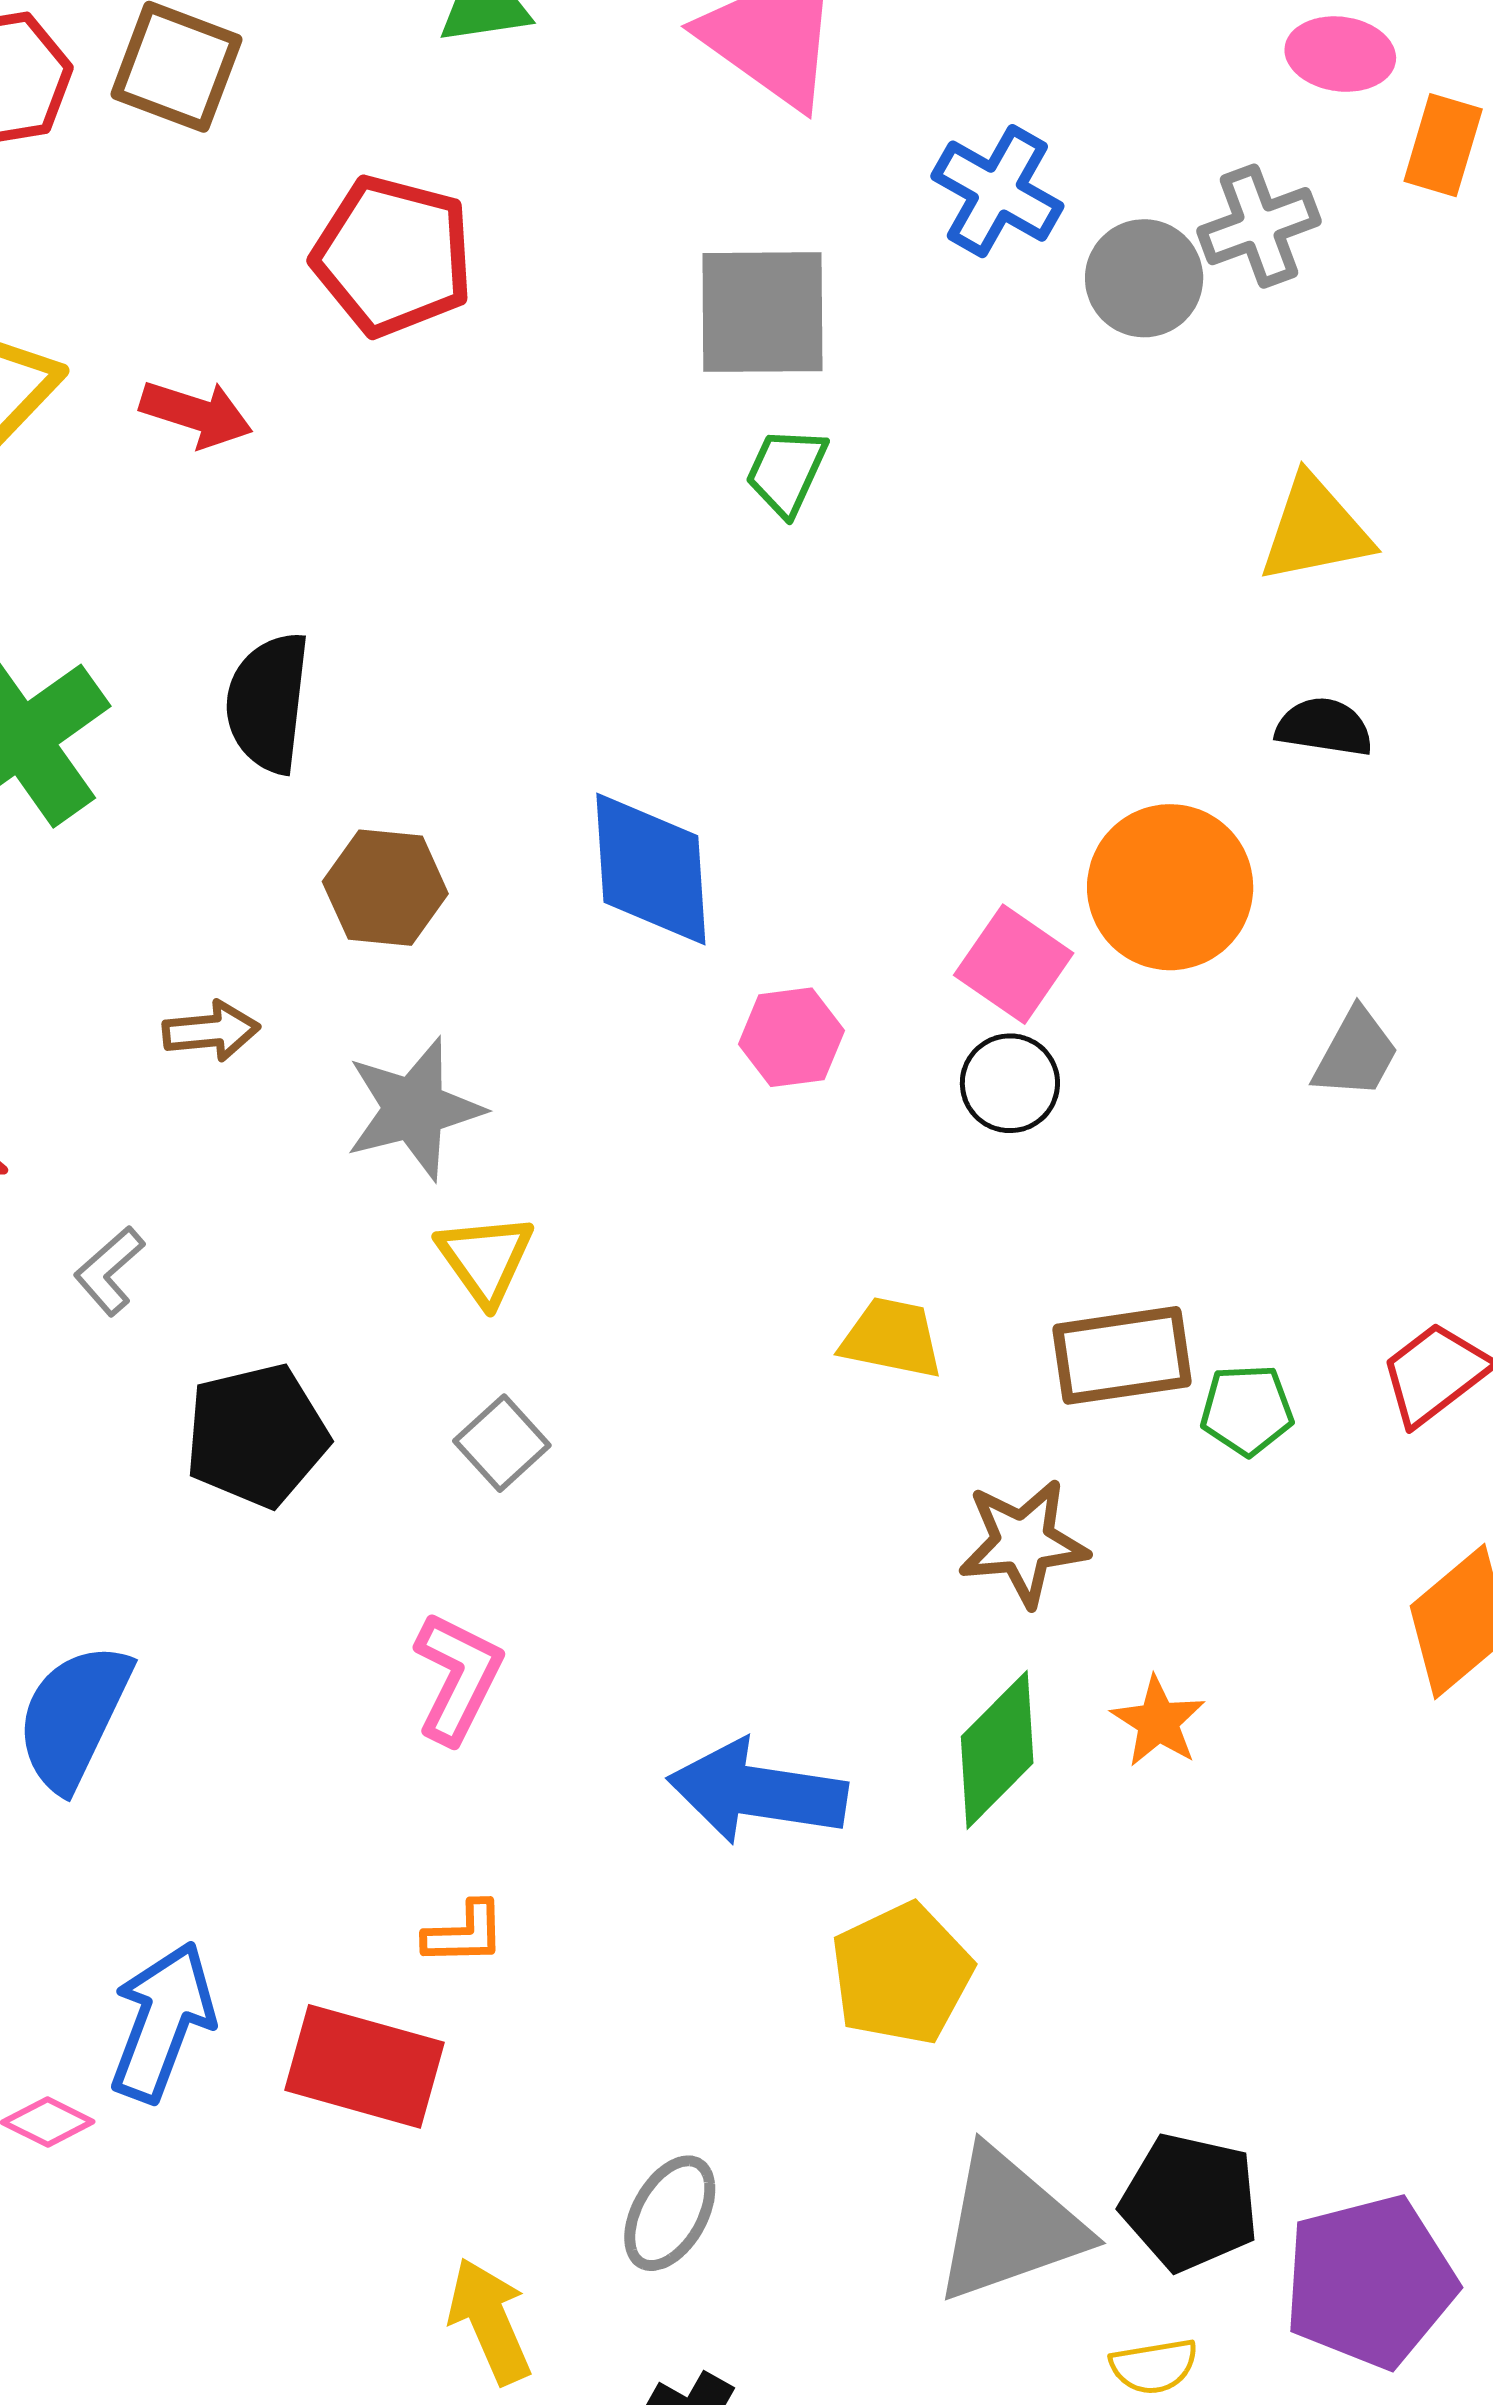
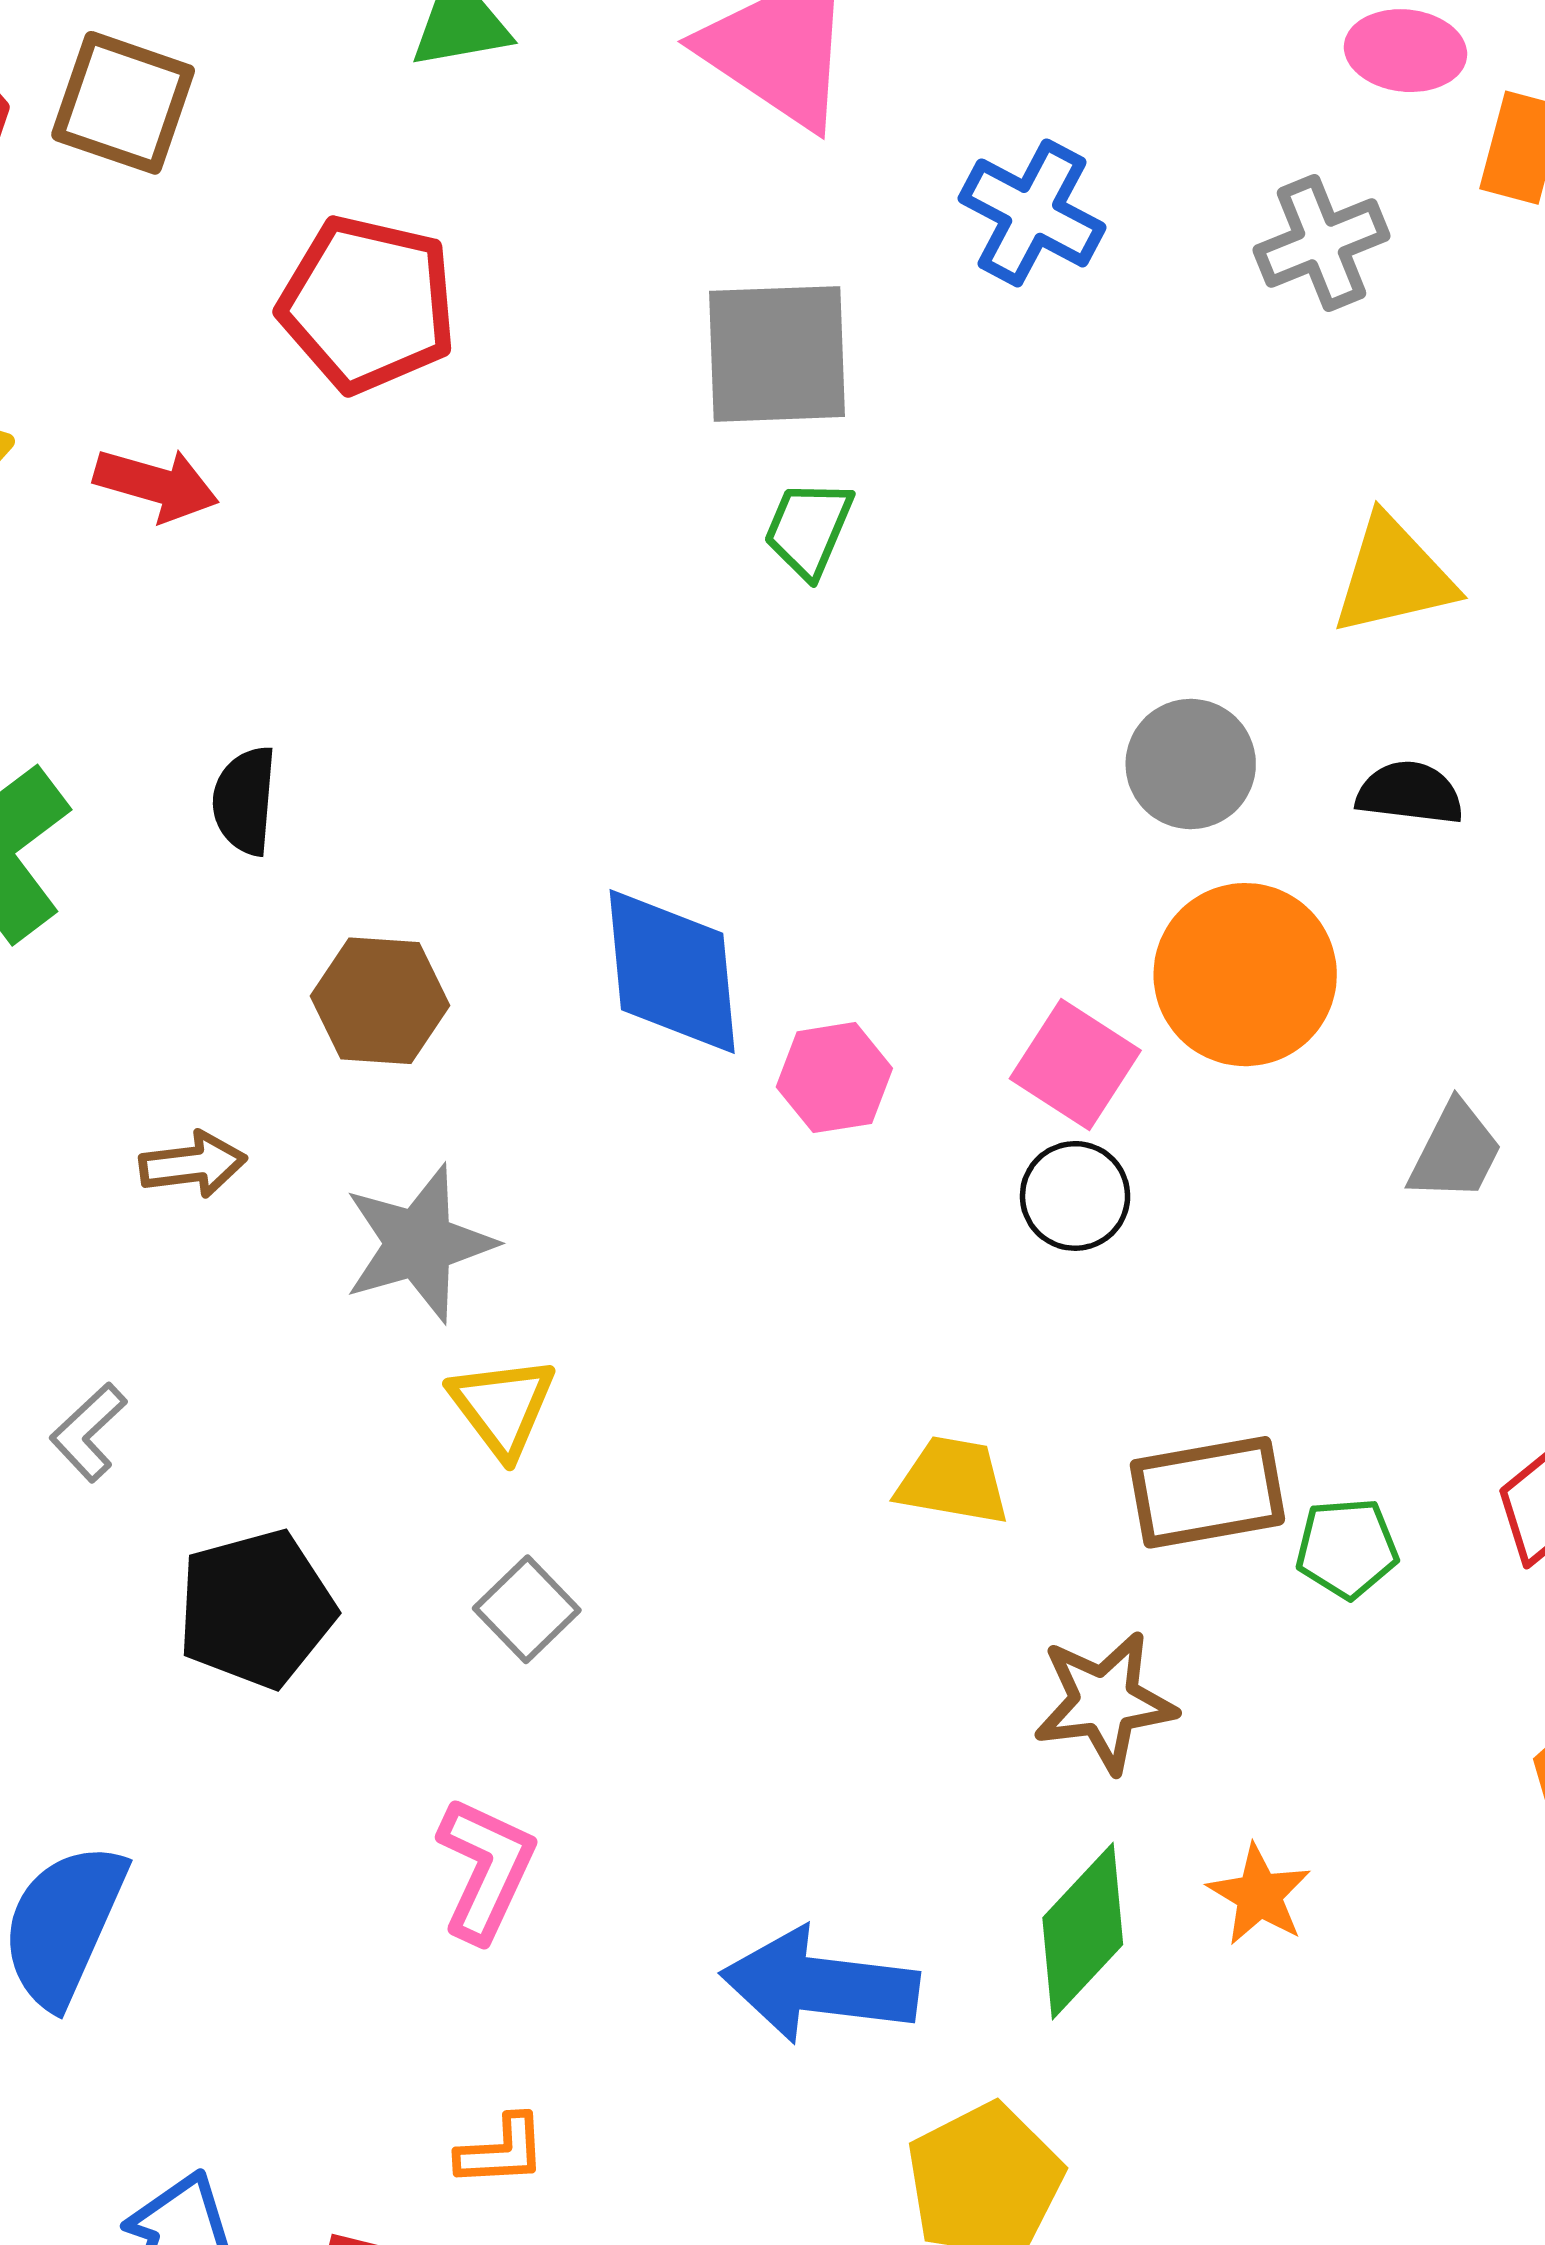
gray circle: (1144, 278) -> (1191, 764), moved
black semicircle: (268, 703) -> (245, 801), size x0.7
pink hexagon: (791, 1037) -> (834, 1078), moved

